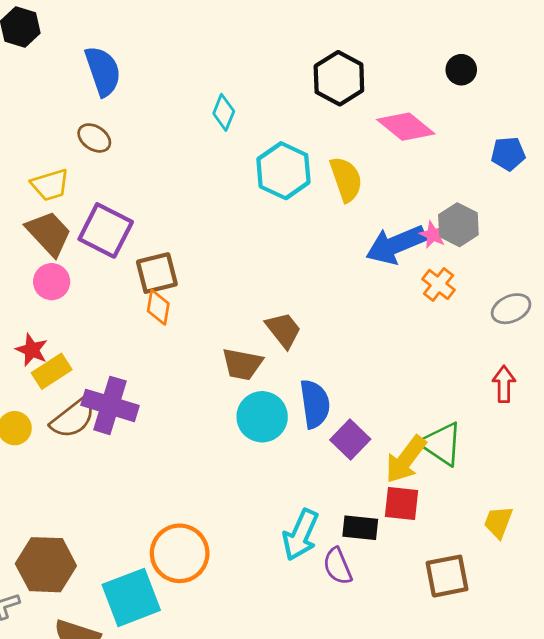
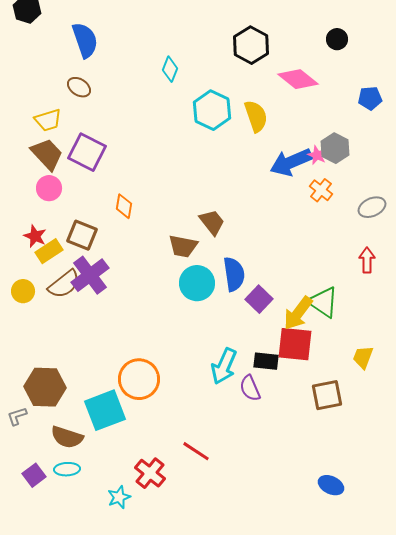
brown square: (157, 273) -> (82, 235), moved, turned 36
purple cross: (110, 405) -> (90, 275), turned 36
red square: (402, 504) -> (295, 344), size x1.4

